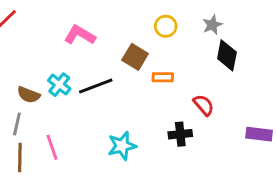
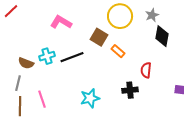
yellow circle: (166, 26) -> (120, 16), size x1.6
orange rectangle: (163, 77) -> (118, 51), turned 40
cyan cross: (59, 85) -> (47, 56), turned 35
red semicircle: (204, 105) -> (146, 70), turned -133

